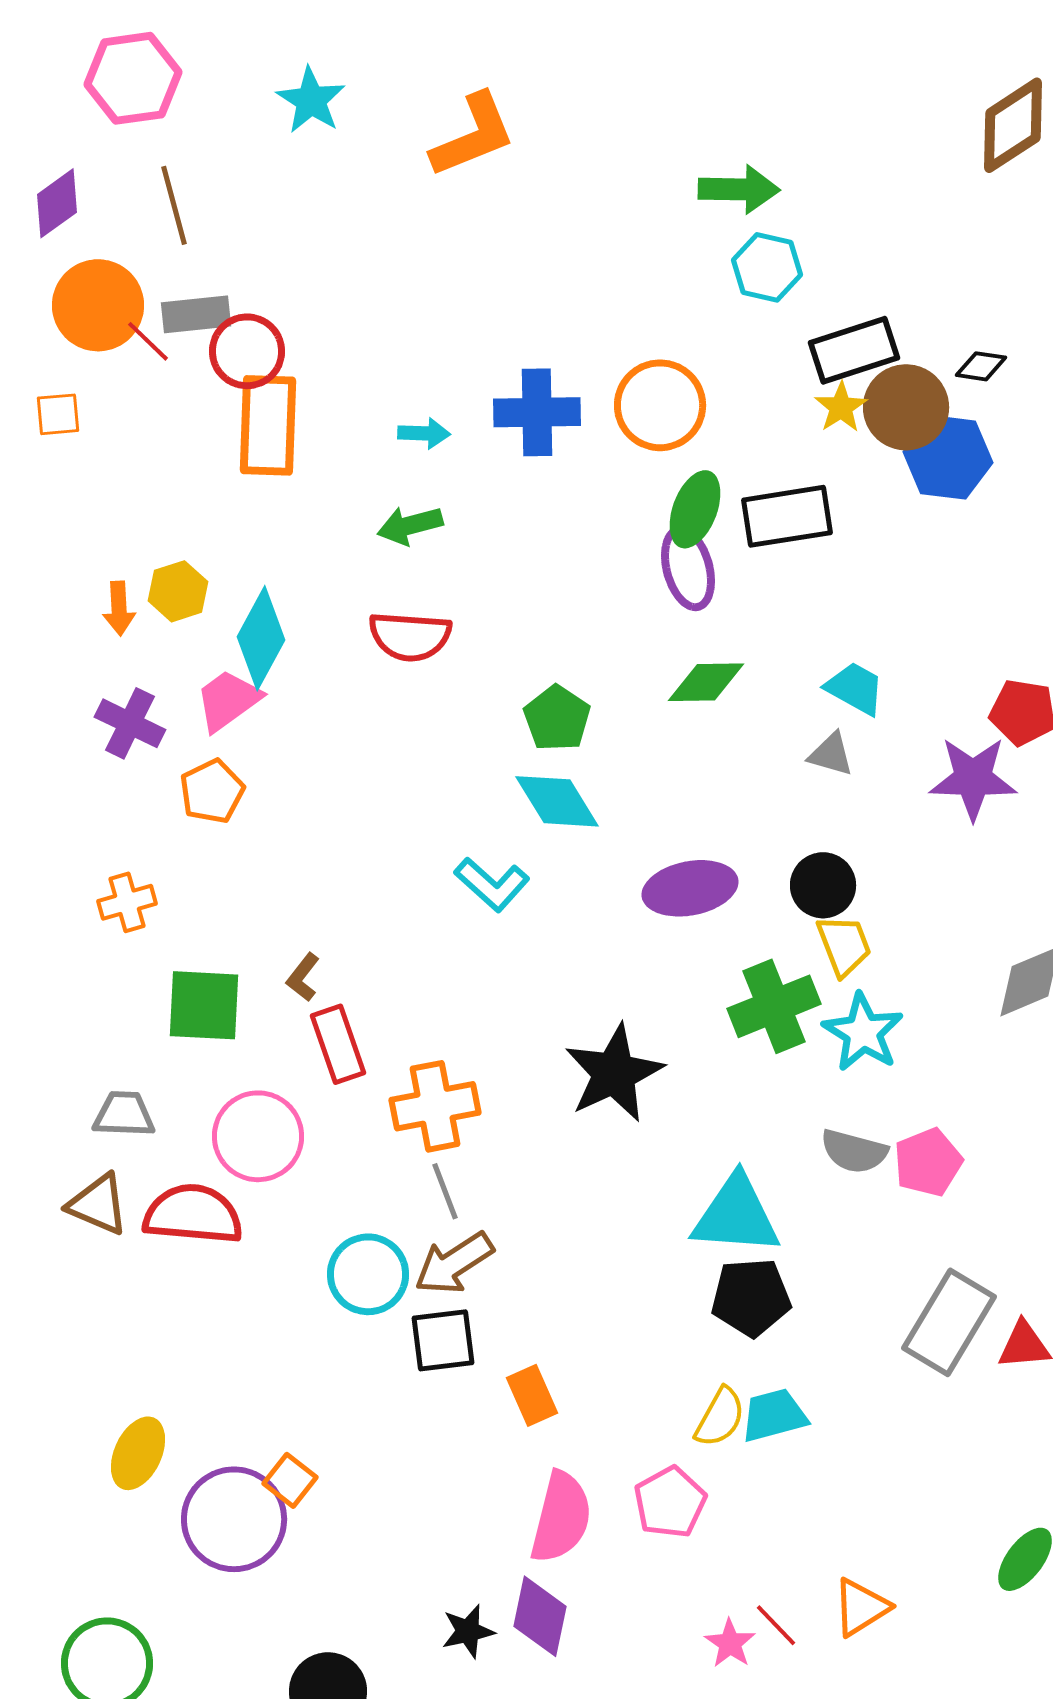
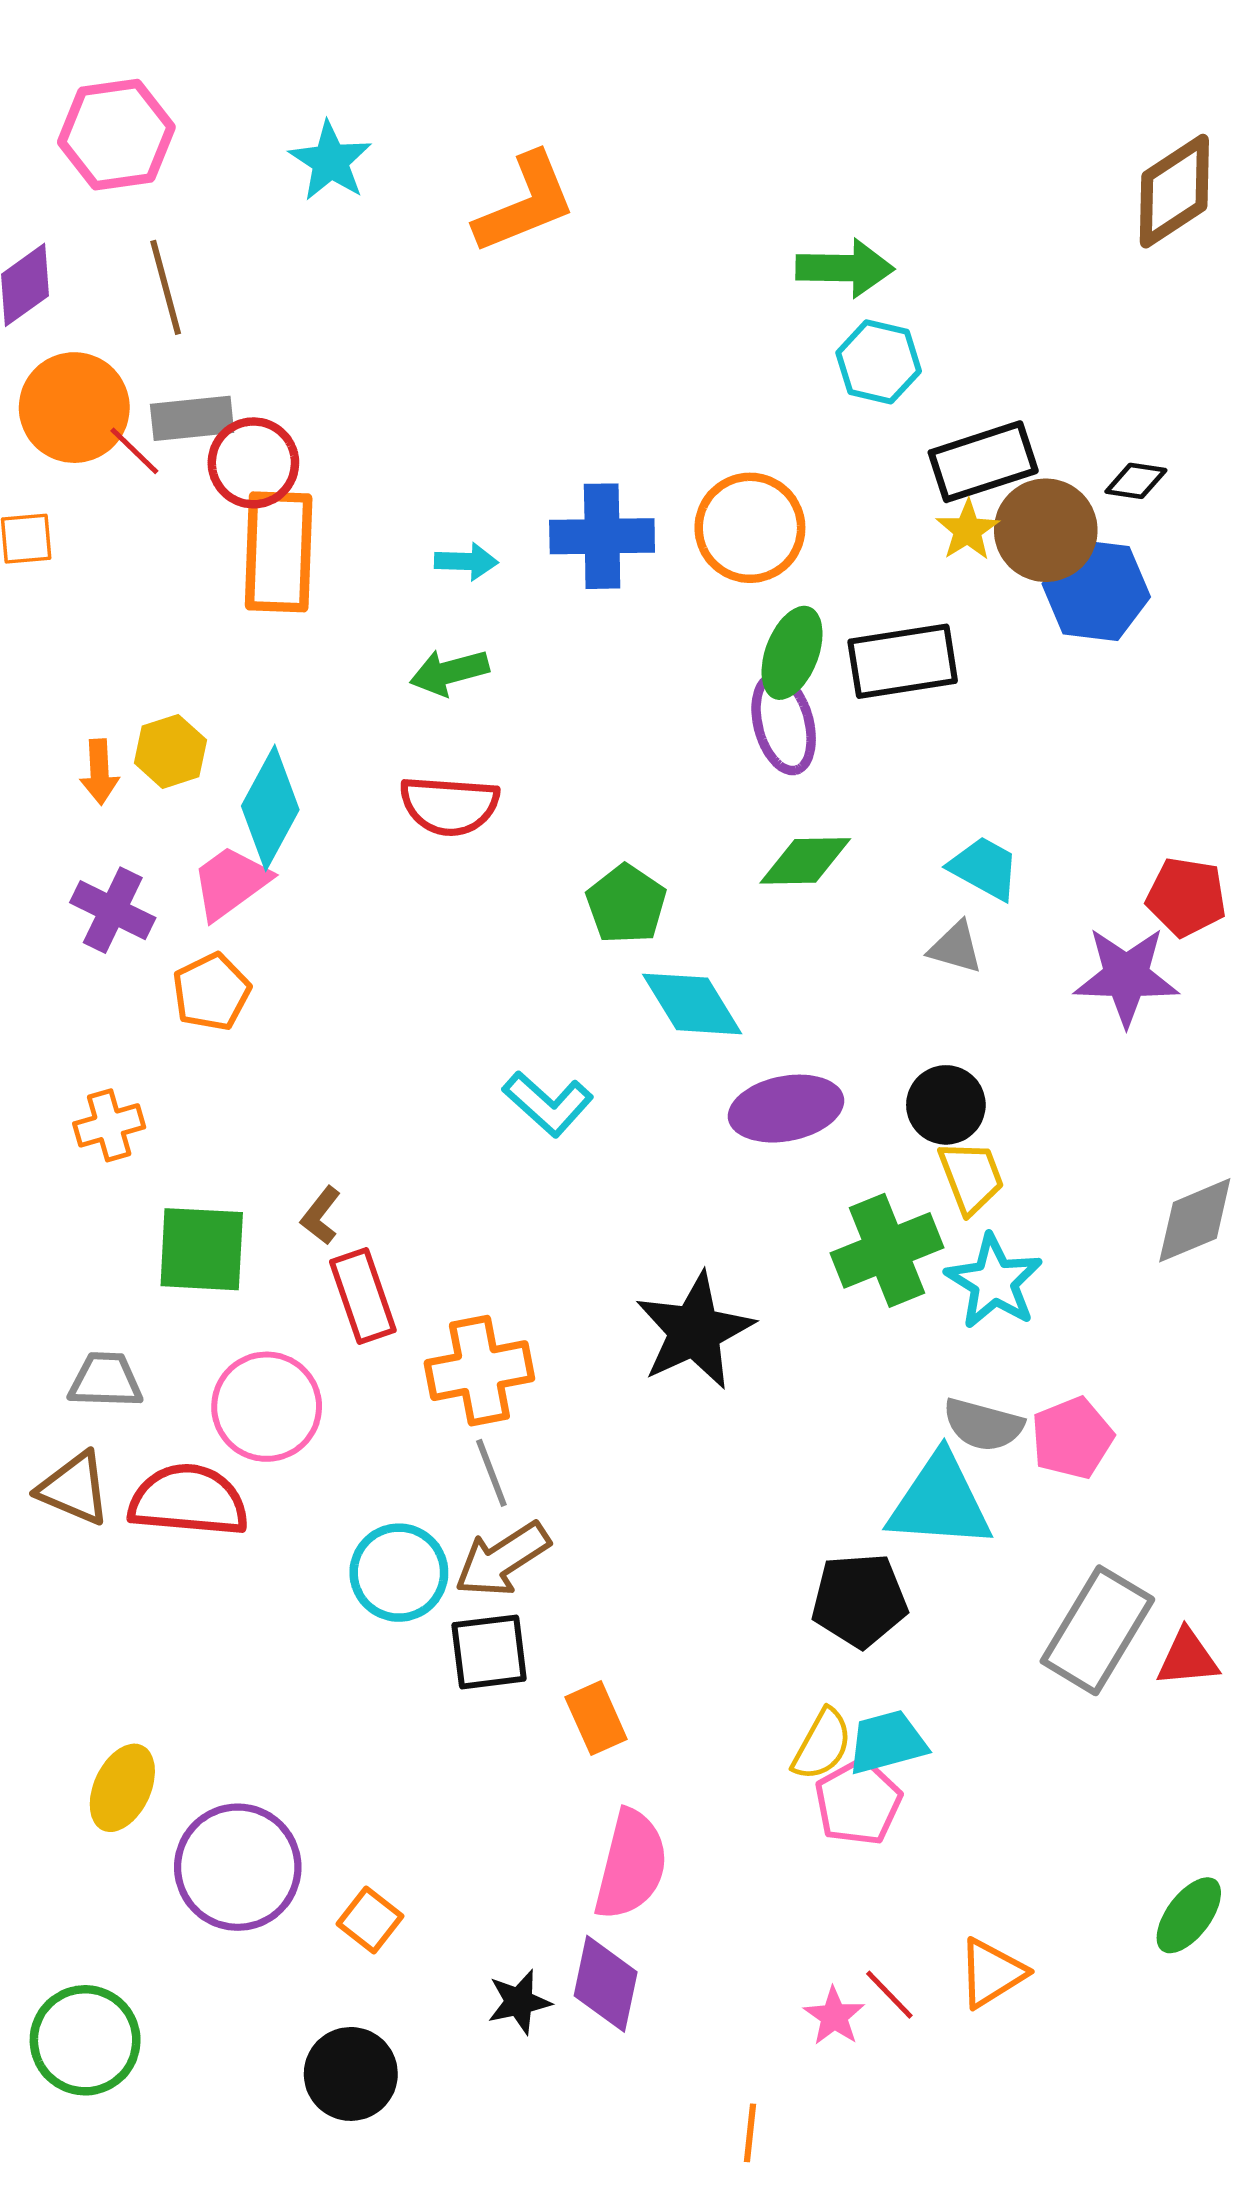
cyan diamond: (557, 801) -> (692, 1004), moved
cyan triangle: (736, 1215) -> (940, 1502), moved
orange square: (290, 1480) -> (370, 1920), moved
pink pentagon: (670, 1502) -> (858, 1802), moved

